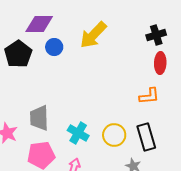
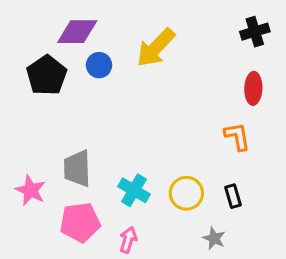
black cross: (156, 35) -> (255, 32), moved
orange L-shape: (149, 96) -> (237, 136), turned -95
black rectangle: (146, 137) -> (233, 196), size x0.6

